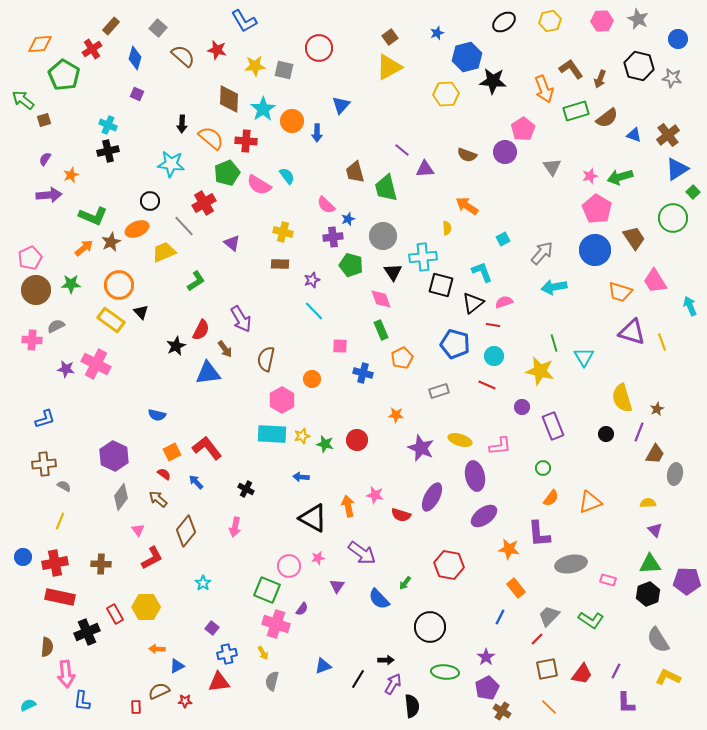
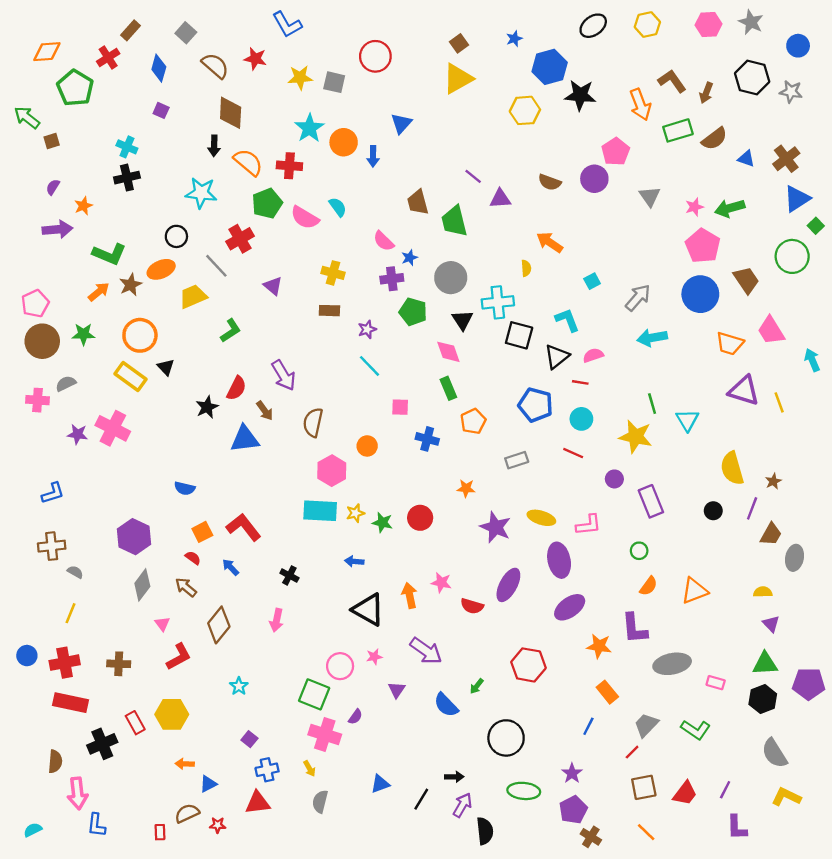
brown diamond: (229, 99) -> (231, 113), moved

